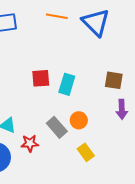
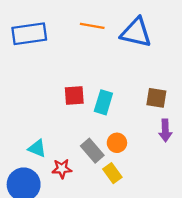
blue triangle: (96, 22) -> (136, 33), turned -32
yellow rectangle: (86, 152) -> (112, 173), moved

